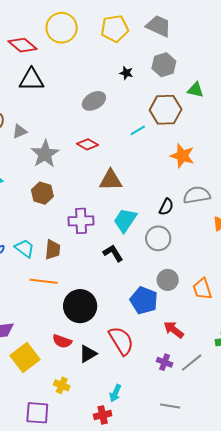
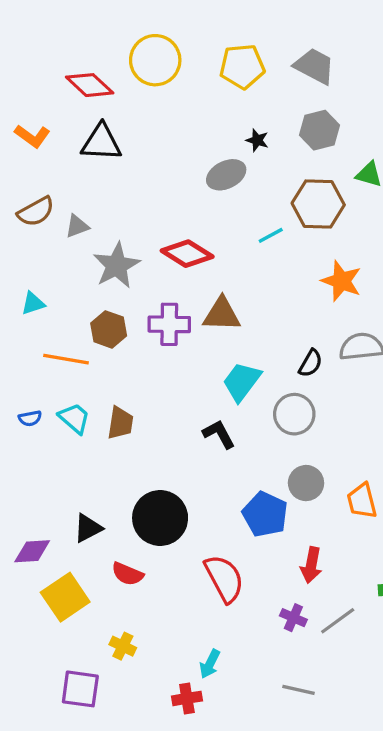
gray ellipse: (94, 101) -> (226, 175), moved
red diamond: (87, 144) -> (187, 254), size x1.4
purple cross: (81, 221) -> (169, 324), moved
orange line: (44, 281) -> (66, 359), moved
red arrow: (174, 330) -> (311, 565), turned -120
black triangle: (88, 354) -> (88, 528), moved

